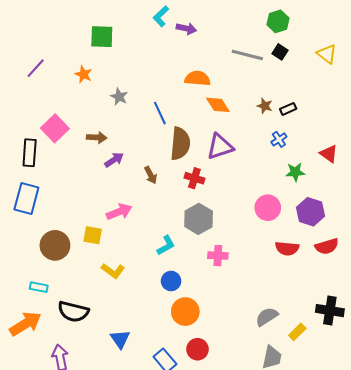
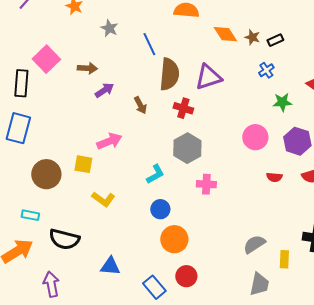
orange diamond: (218, 105) -> (225, 34), moved
red semicircle: (287, 248) -> (274, 177), size x0.7
yellow rectangle: (297, 332) -> (284, 259), turned -42
blue triangle: (120, 339) -> (110, 266), turned -50

